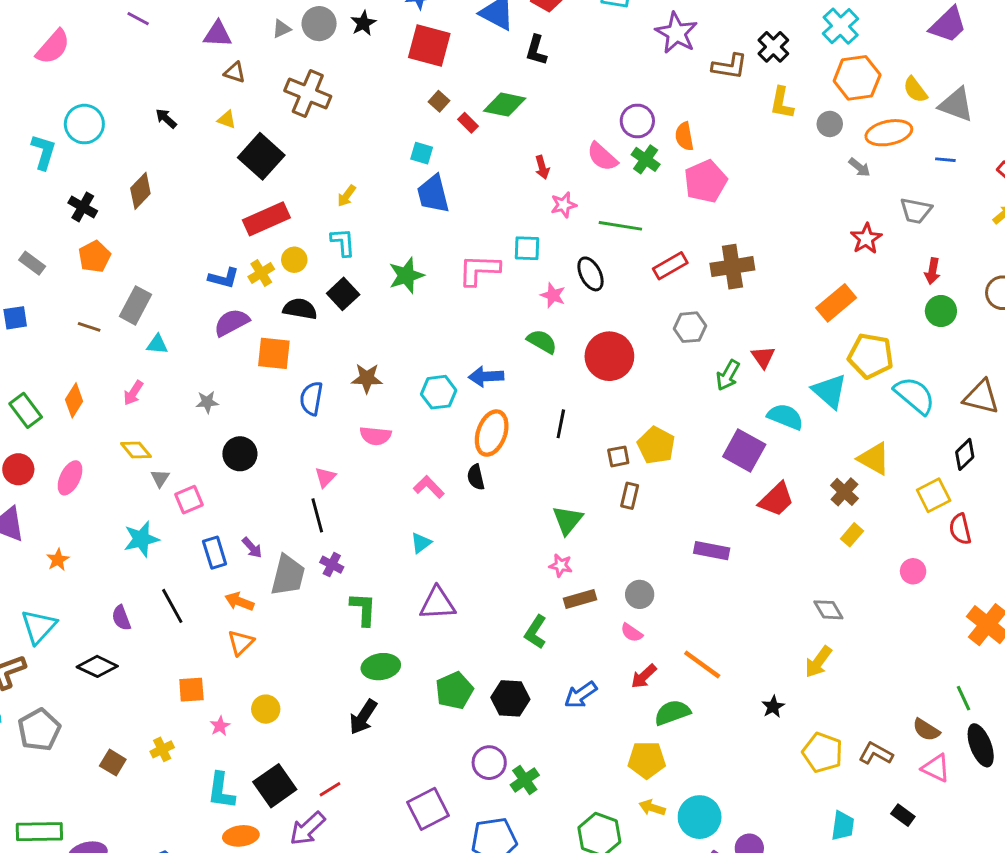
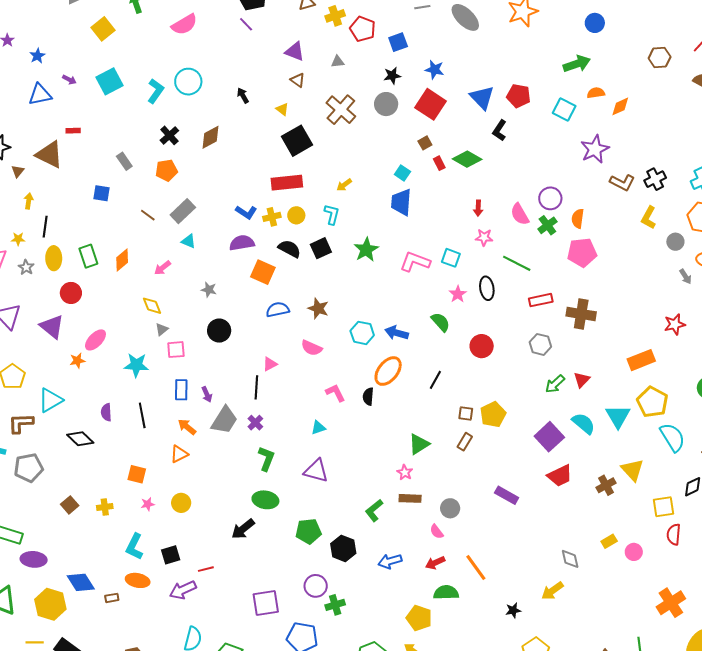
gray circle: (319, 24) -> (386, 104), moved
green star: (406, 275) -> (366, 250), turned -30
red circle: (609, 356) -> (482, 346), size x0.7
blue semicircle: (311, 398) -> (278, 310), turned 50
pink ellipse: (70, 478) -> (95, 340), moved
yellow rectangle: (852, 535) -> (609, 541), moved
black square: (275, 786) -> (171, 555), size x0.7

